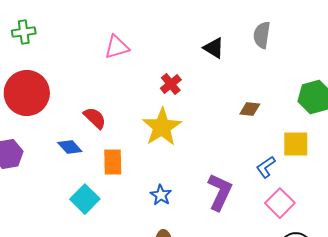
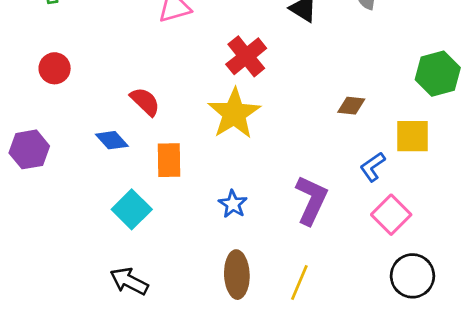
red cross: (171, 84) -> (246, 56), size x1.4
red circle: (27, 93) -> (55, 68), size x0.5
brown diamond: (250, 109) -> (351, 106), moved

